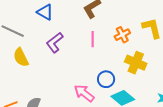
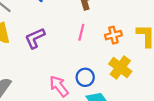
purple L-shape: (55, 42) -> (35, 38), moved

